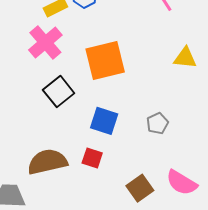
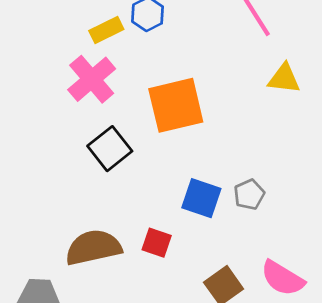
yellow triangle: (185, 58) -> (284, 79), moved
blue square: (104, 121) -> (201, 198), moved

